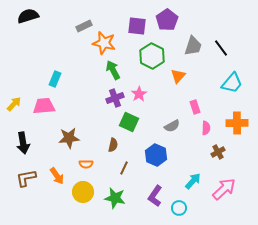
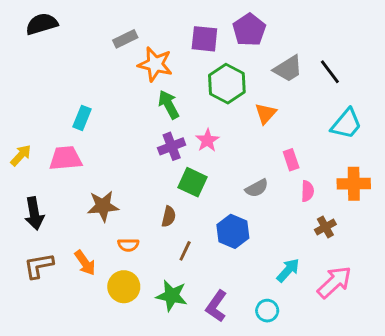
gray trapezoid: (193, 46) -> (288, 69), turned 40
purple L-shape: (155, 196) -> (216, 306), moved

